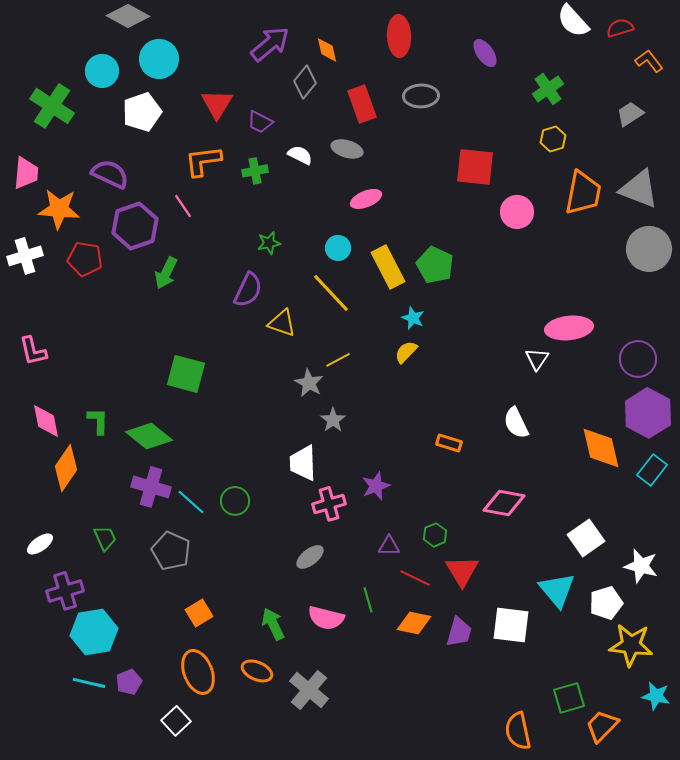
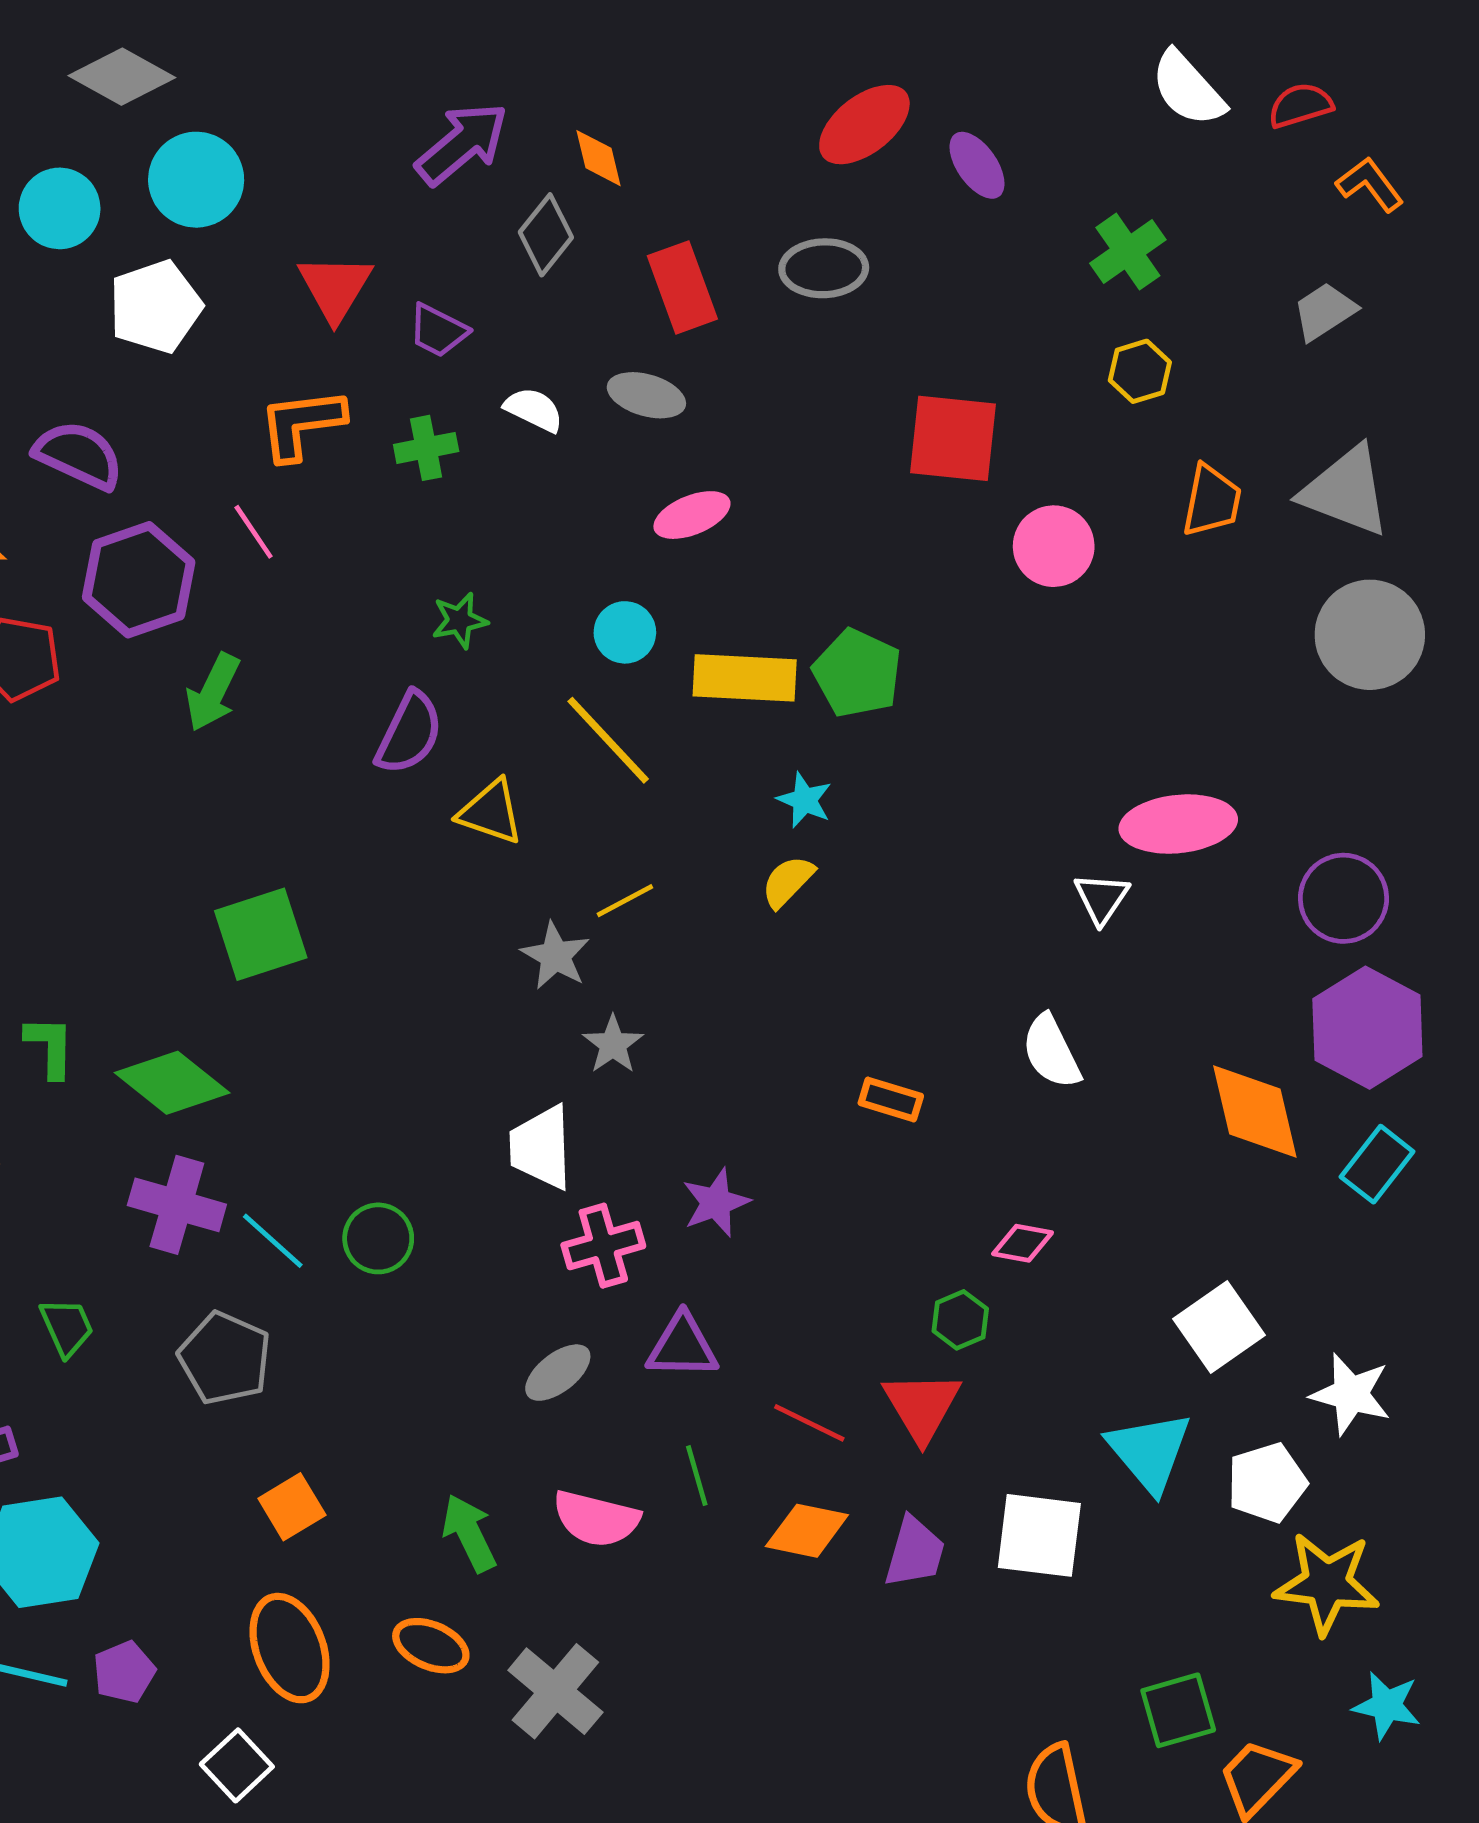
red ellipse: (399, 36) -> (864, 125), moved, turned 54
orange trapezoid: (583, 193) -> (1212, 501), size x0.7
yellow rectangle: (388, 267) -> (745, 678), turned -60
green square: (186, 374) -> (261, 934), turned -33
pink diamond: (504, 503) -> (1023, 1243), size x0.6
green hexagon: (435, 535) -> (960, 1320), moved
purple triangle: (389, 546) -> (682, 1346), moved, size x1.4

